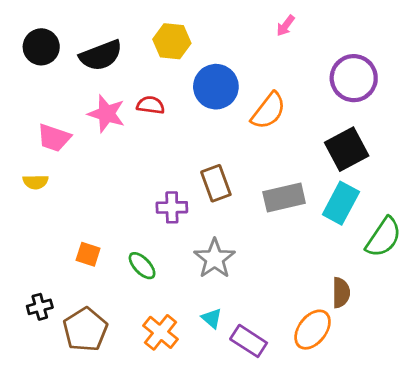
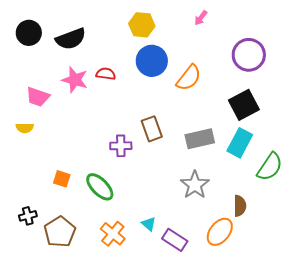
yellow hexagon: (172, 41) -> (142, 25), moved
gray star: (215, 259) -> (195, 185), moved
green ellipse: (142, 266) -> (100, 187), size x1.4

